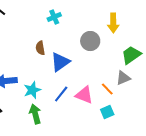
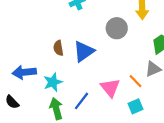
brown semicircle: (40, 48) -> (58, 48), moved
blue line: (61, 94) -> (81, 101), moved
pink triangle: (84, 95) -> (110, 88), turned 30

